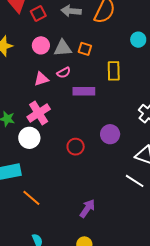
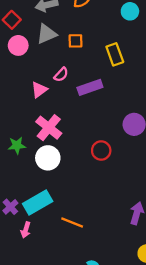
pink circle: (41, 45) -> (18, 45), moved
gray triangle: (63, 48) -> (47, 34), moved

